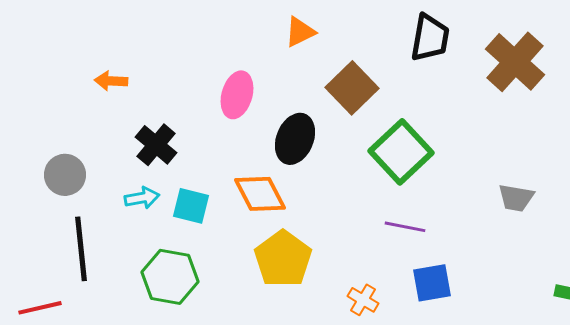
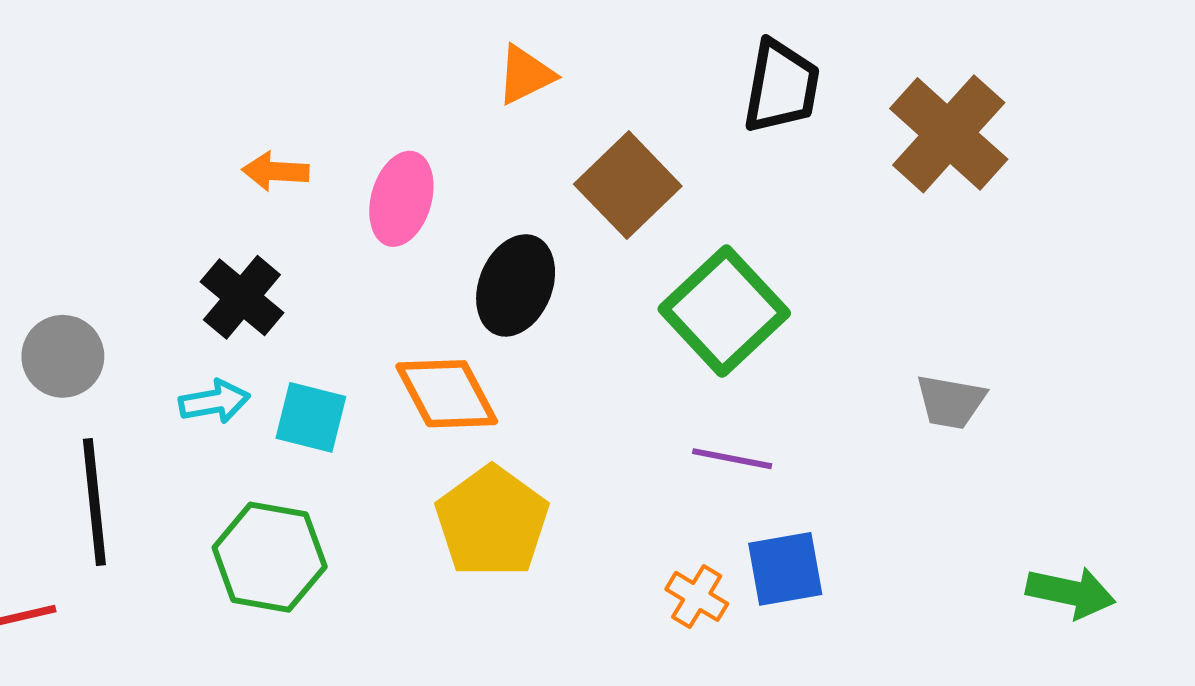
orange arrow: (111, 81) -> (275, 171), moved
orange cross: (363, 300) -> (697, 596), moved

